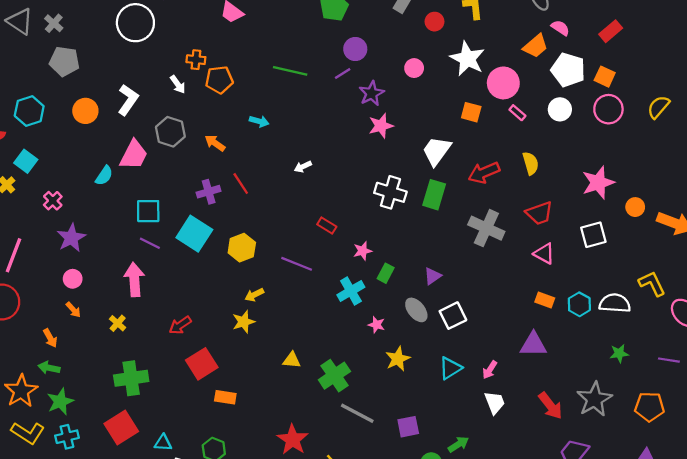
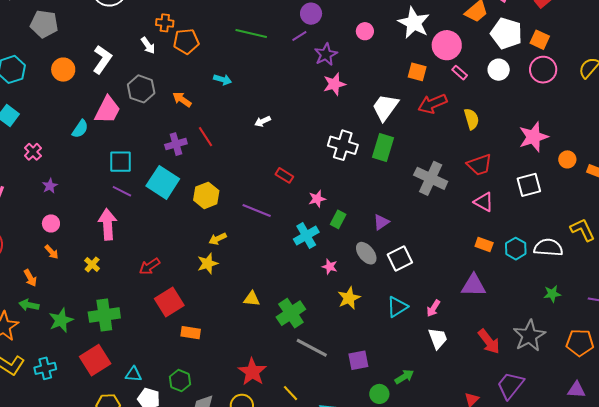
red arrow: (484, 173) -> (432, 104), moved
purple star: (71, 238) -> (50, 186), size x0.6
green star: (60, 401) -> (61, 320), moved

